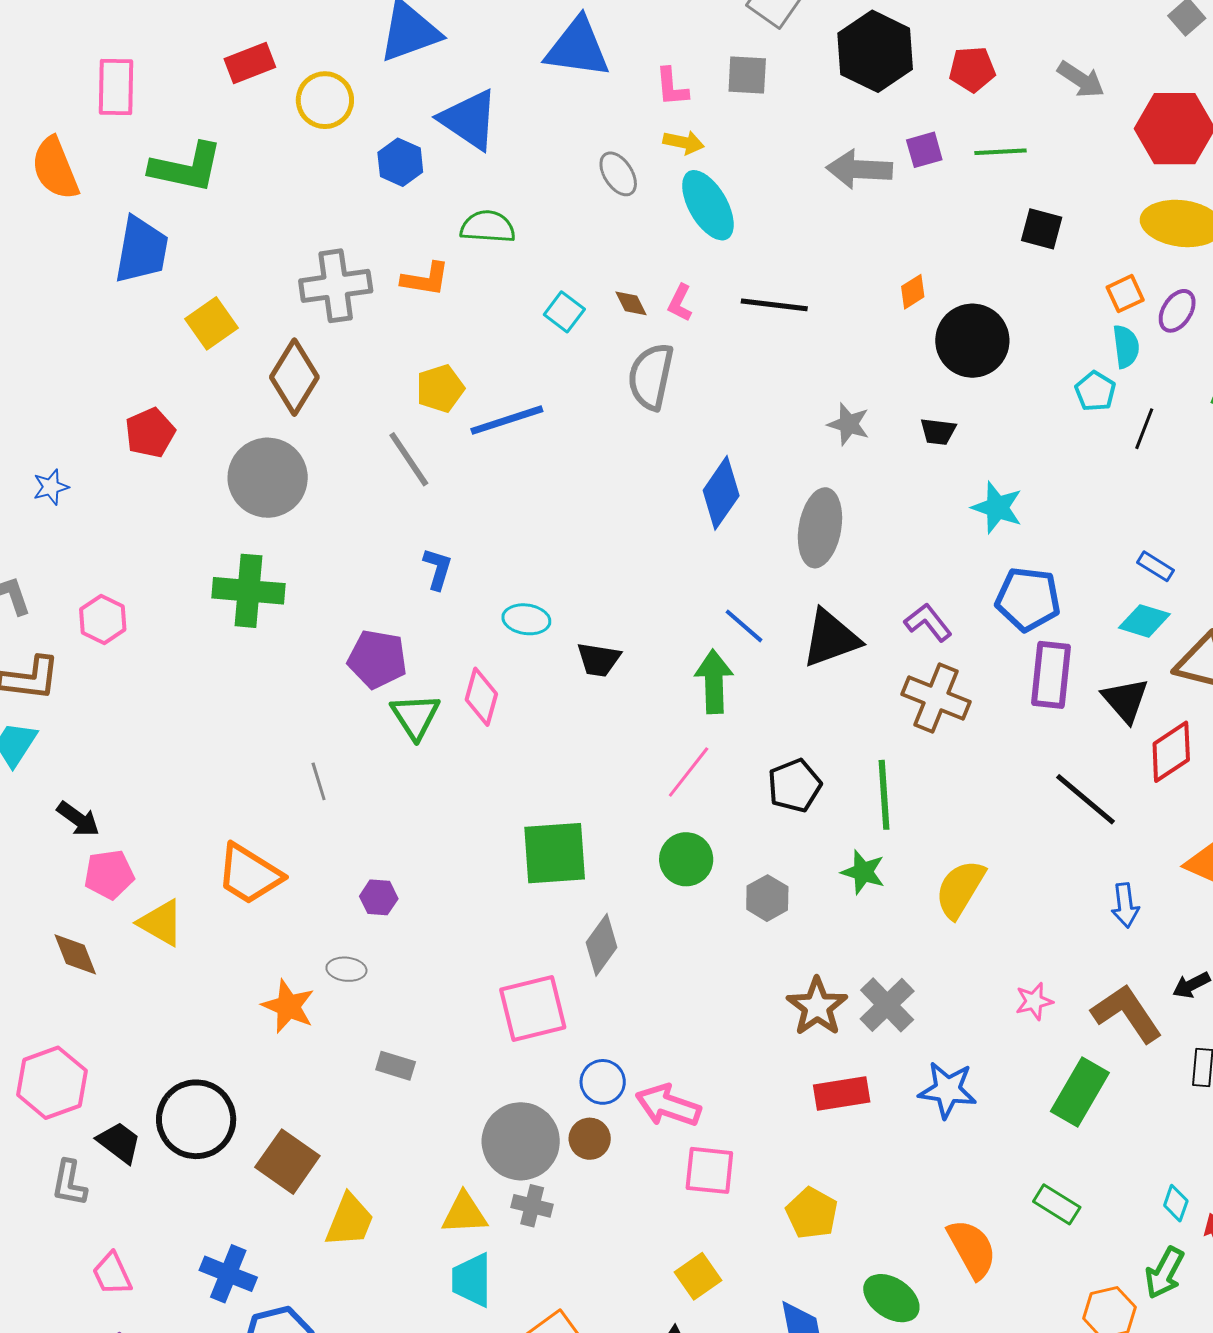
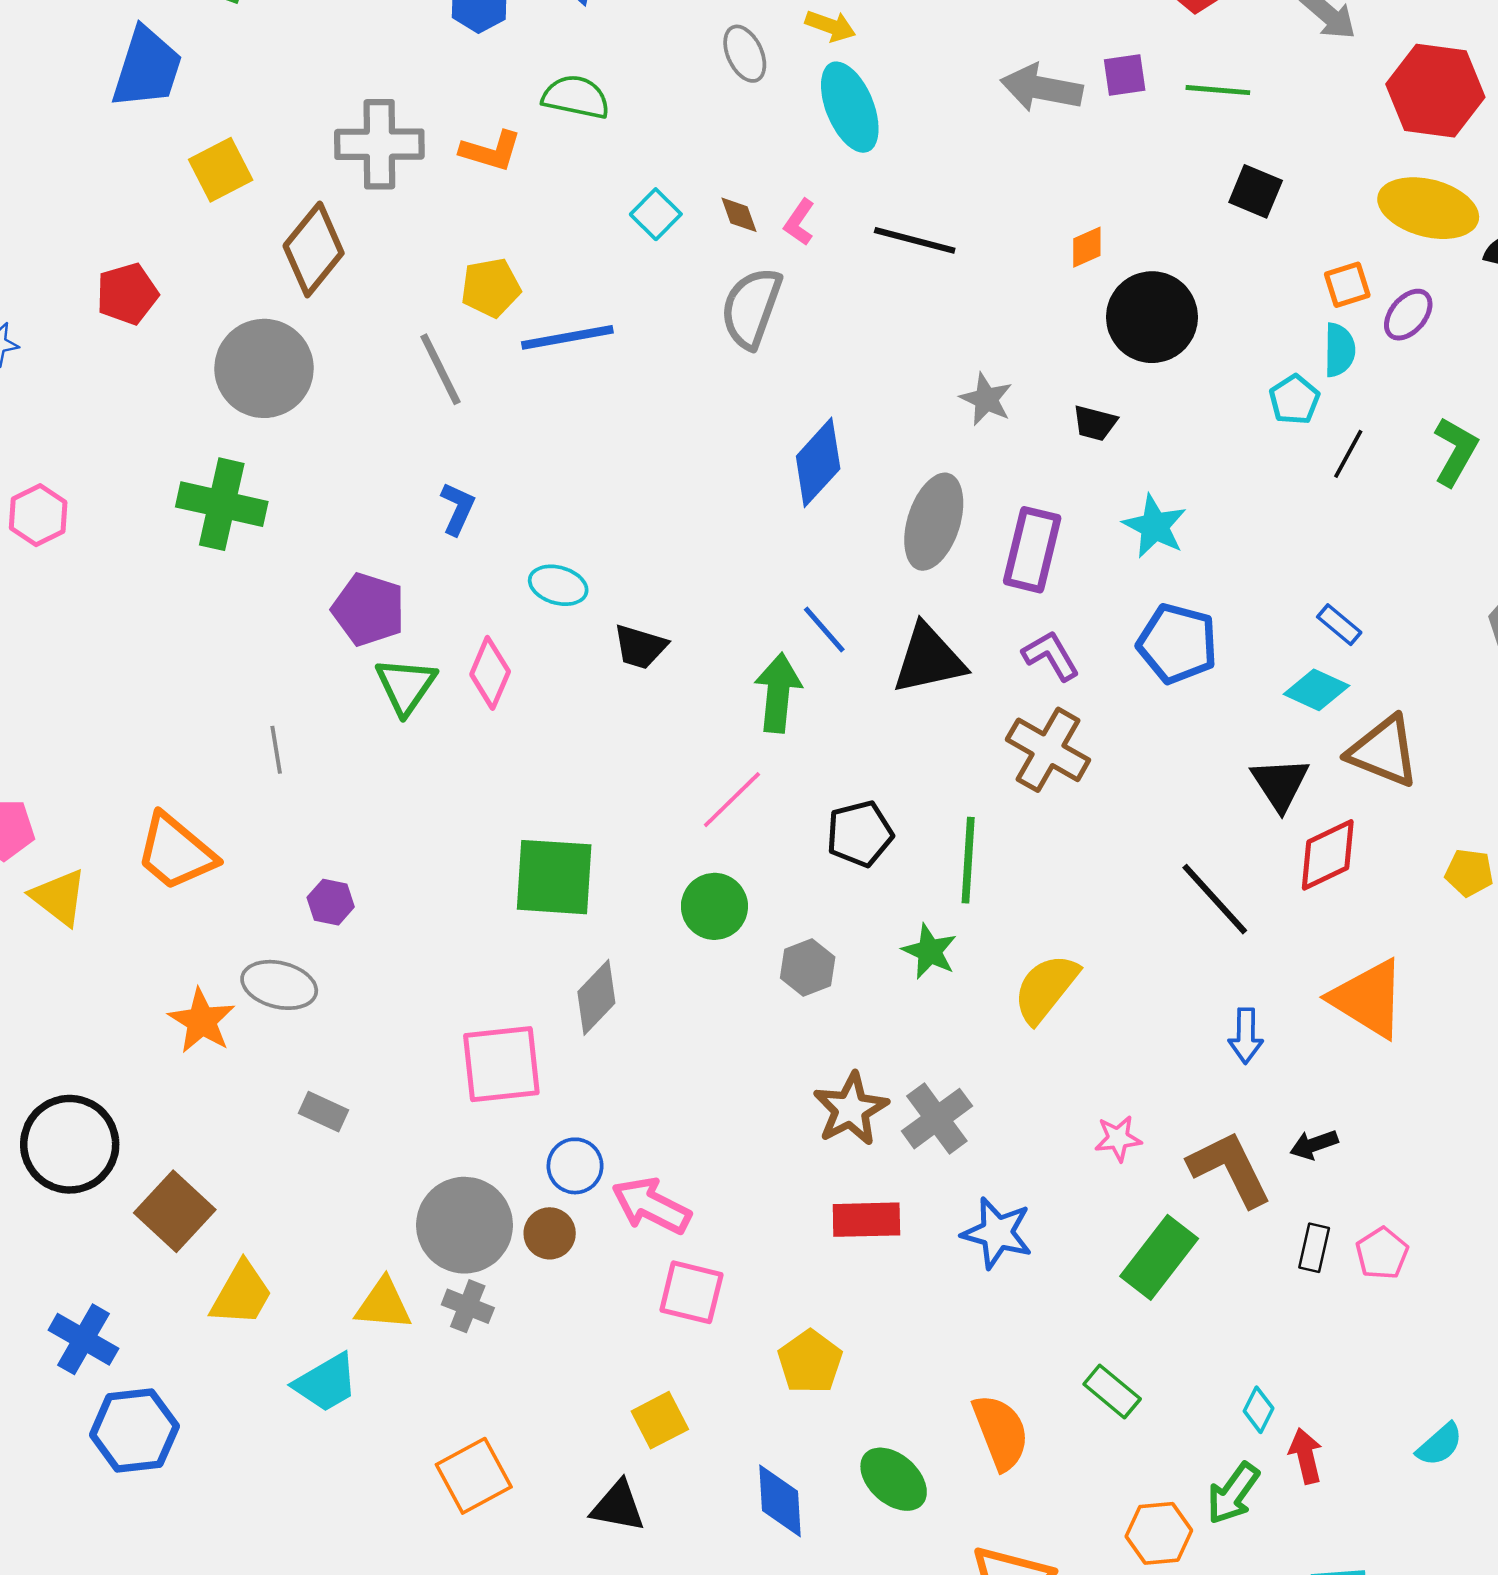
purple rectangle: (1051, 675) -> (1032, 550), moved
gray ellipse: (346, 969) -> (279, 985), size x1.5
cyan trapezoid: (472, 1280) -> (326, 1383), moved, turned -128

